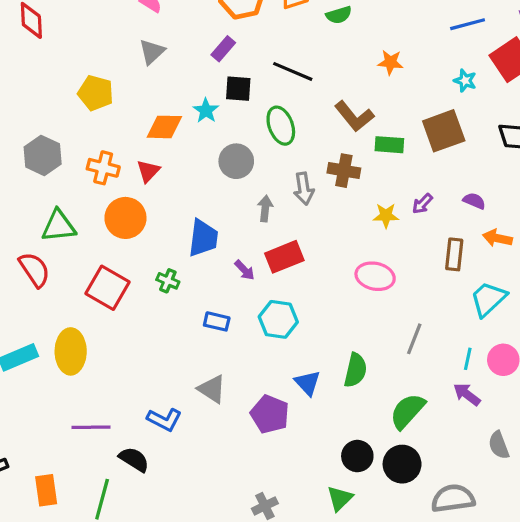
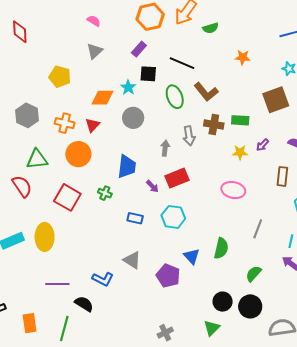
brown L-shape: (354, 116) -> (206, 92), moved
green rectangle: (389, 145) -> (240, 120), moved
gray circle: (236, 161) -> (133, 118), moved
green semicircle: (407, 411) -> (254, 274), size x0.7

